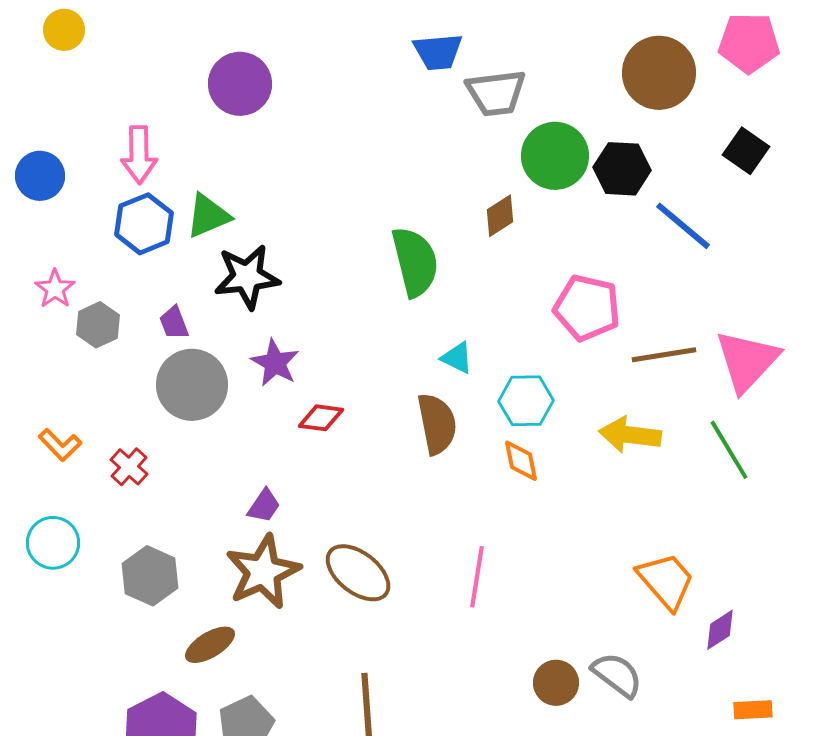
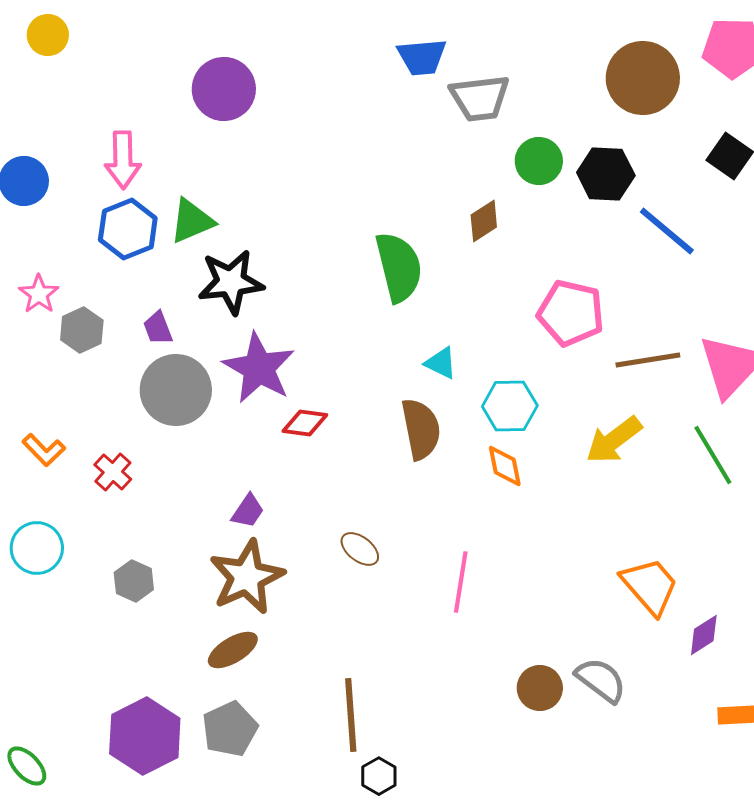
green circle: (555, 156) -> (539, 161), size x0.7
purple star: (275, 363) -> (259, 368), size x1.5
yellow arrow: (630, 435) -> (614, 440), turned -44
brown ellipse: (358, 573) -> (360, 549), moved, size x0.6
gray hexagon: (150, 576) -> (134, 581), size x0.7
brown ellipse: (210, 645) -> (233, 650), moved

